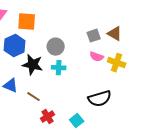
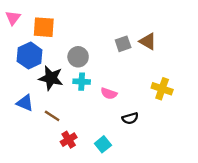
pink semicircle: (97, 57) -> (109, 93), moved
yellow cross: (117, 63) -> (162, 89), moved
black semicircle: (100, 99) -> (130, 118), size x0.6

